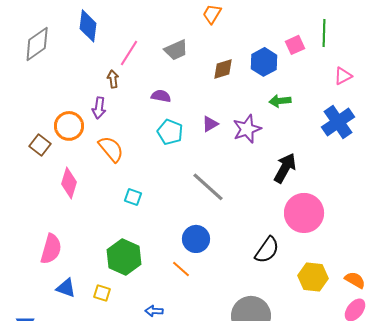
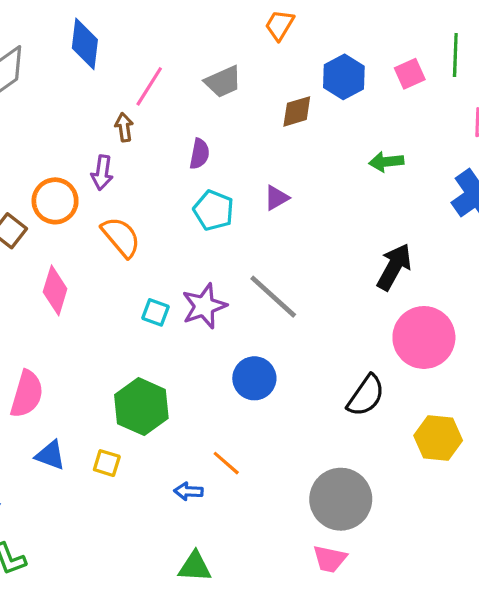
blue hexagon: (264, 62) -> (344, 77), moved
purple semicircle: (161, 96) -> (199, 154), turned 90
purple star: (247, 129) -> (204, 306), moved
orange line: (181, 269) -> (226, 463), moved

